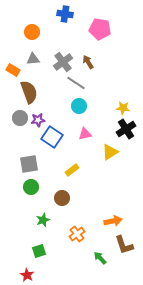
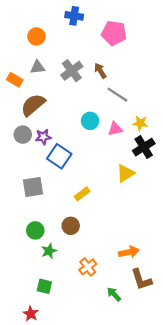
gray line: (76, 83) -> (117, 95), moved
brown semicircle: (29, 92) -> (33, 105), turned -110
pink triangle: (85, 134) -> (115, 129), moved
green circle: (31, 187) -> (35, 230), moved
green square: (39, 251) -> (44, 286), turned 32

